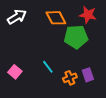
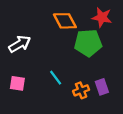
white arrow: (17, 17) -> (20, 44), moved
pink square: (15, 72) -> (17, 83), turned -32

